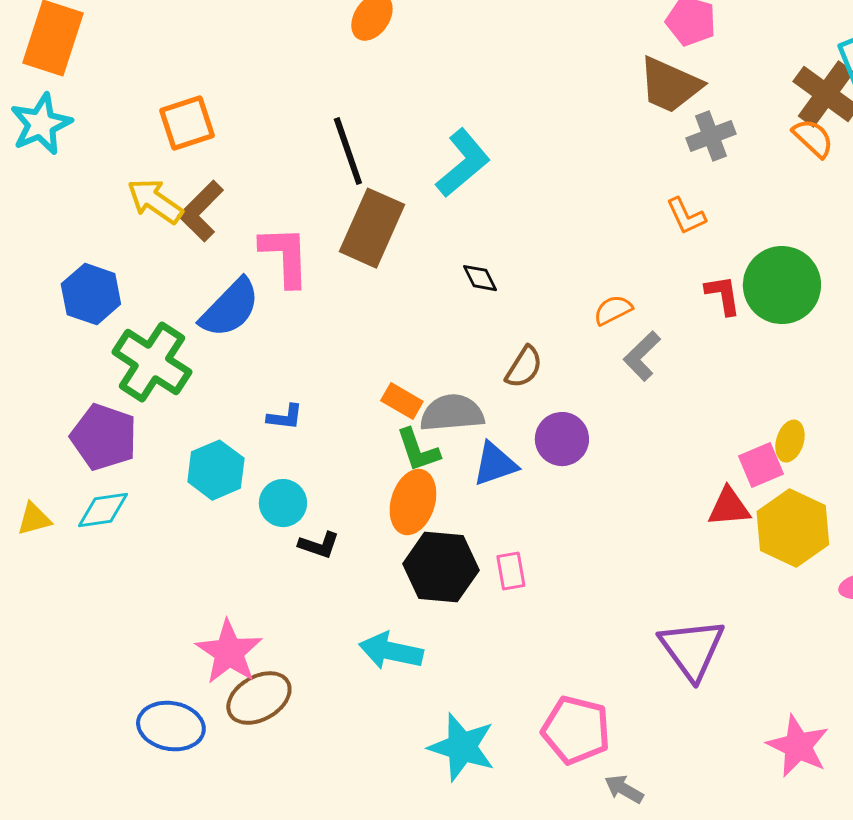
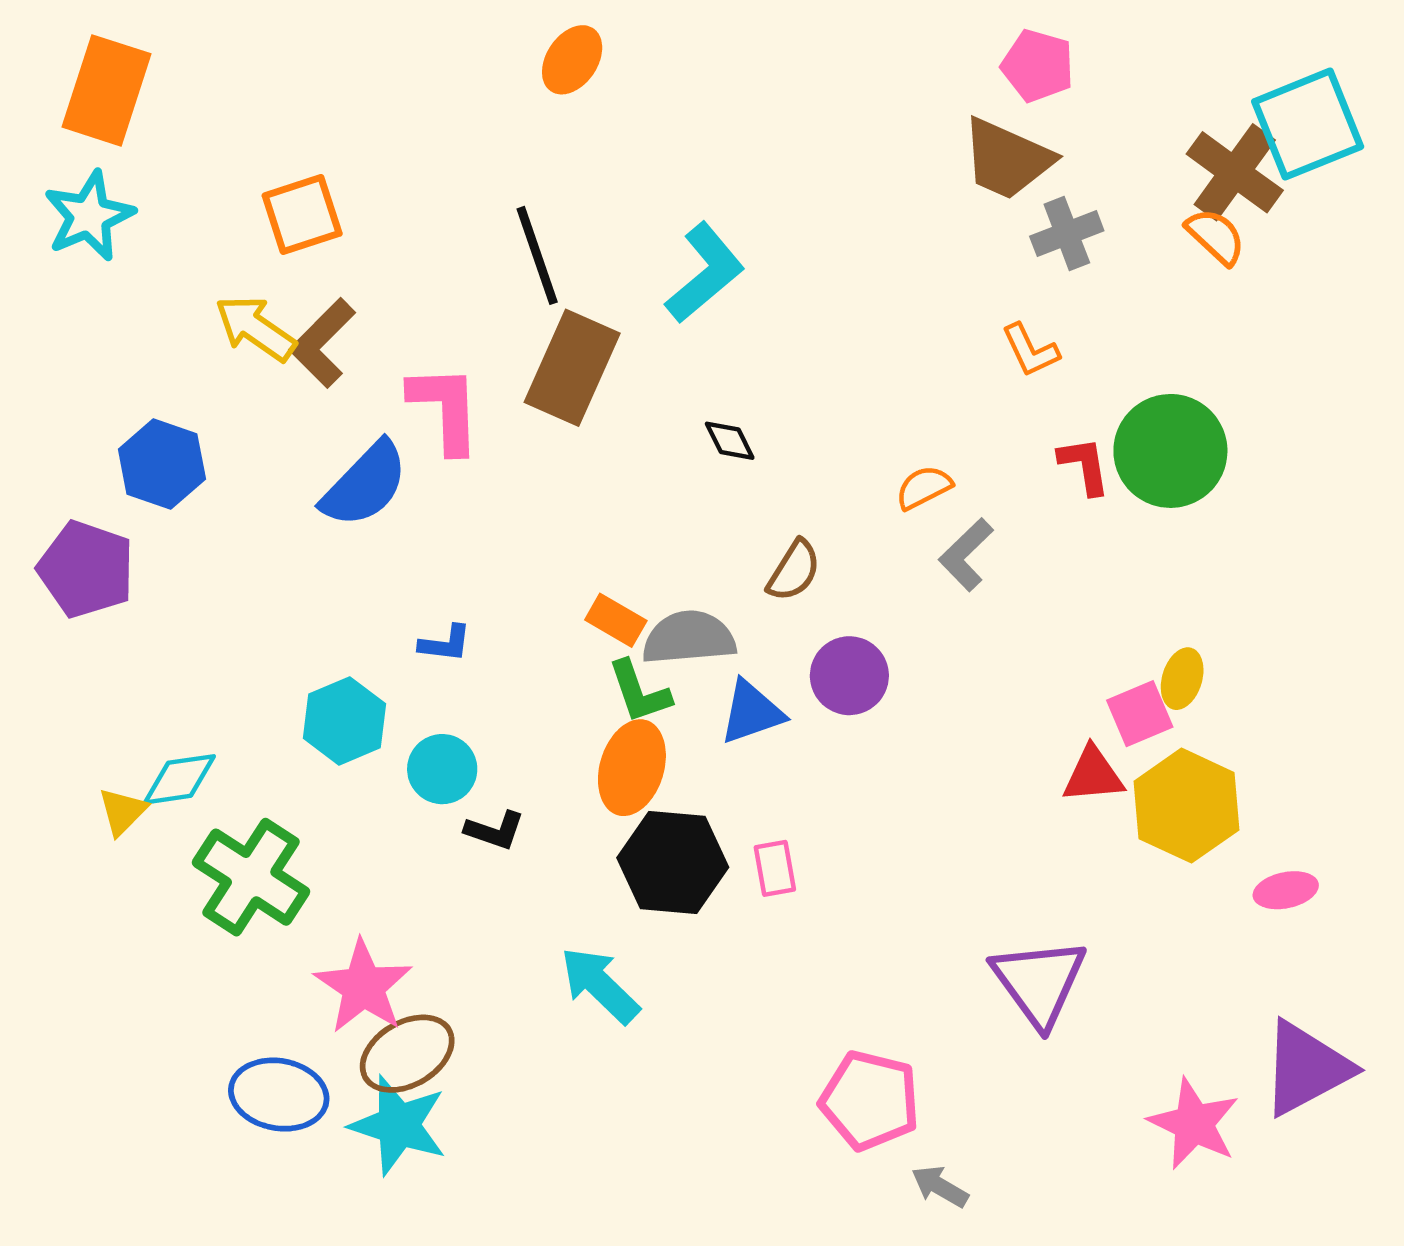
green cross: (152, 362) -> (251, 877), moved
purple pentagon: (104, 437) -> (86, 569), moved
yellow triangle: (34, 519) -> (123, 811), moved, turned -30
cyan arrow: (391, 651) -> (600, 985), turned 32
cyan star: (462, 747) -> (398, 1125), moved

